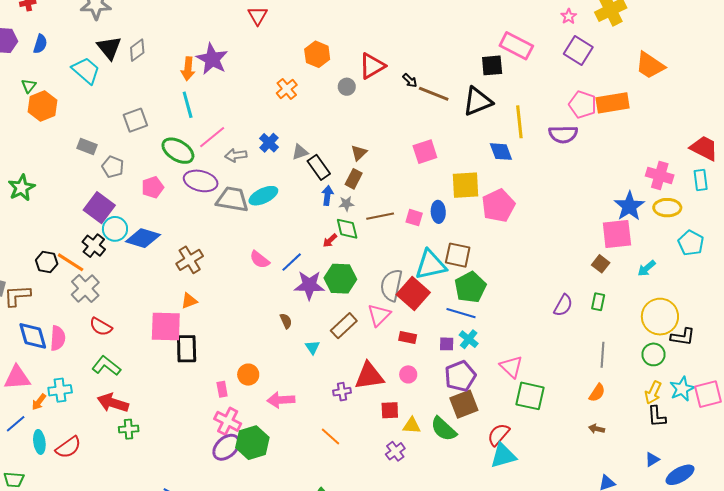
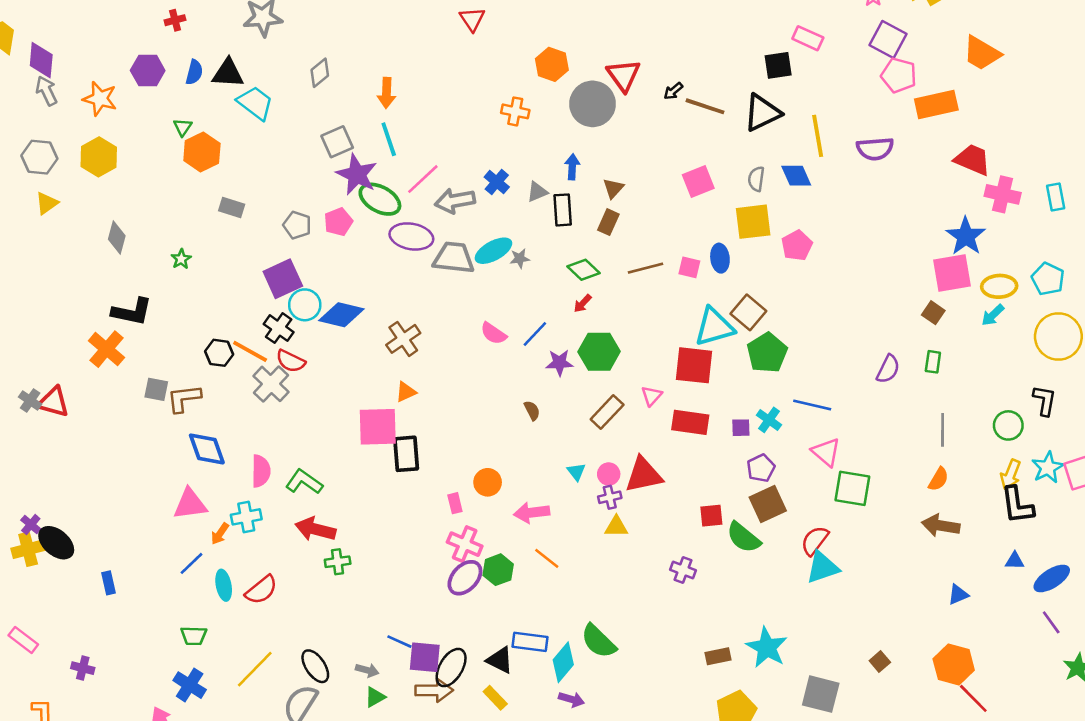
pink rectangle: (516, 46) -> (808, 38), size x0.7
black triangle: (109, 48) -> (228, 73), moved, turned -44
purple star: (212, 59) -> (357, 174), moved
red triangle: (372, 66) -> (623, 75), turned -32
black arrow: (410, 80) -> (673, 91), turned 98
gray circle: (347, 87) -> (593, 104), size x2.0
orange cross: (287, 89) -> (515, 111), turned -35
pink pentagon: (583, 105) -> (899, 75), moved
gray square: (135, 120) -> (337, 142), moved
gray rectangle: (87, 147) -> (232, 207), moved
red trapezoid: (704, 148) -> (972, 160), moved
gray arrow: (236, 155) -> (455, 201), size x1.4
black rectangle: (319, 167) -> (563, 210), turned 35
pink pentagon: (153, 187) -> (338, 222), moved
green star: (21, 188) -> (181, 259), size x0.6
blue arrow: (327, 195) -> (572, 167), moved
gray star: (346, 204) -> (520, 259), moved
pink pentagon: (498, 206) -> (797, 245), size x0.7
purple square: (99, 208) -> (283, 279), turned 32
yellow ellipse: (667, 208) -> (999, 286), moved
green diamond: (347, 229) -> (584, 270), moved, turned -30
brown square: (458, 255) -> (748, 312), turned 32
purple star: (309, 285) -> (559, 363), size x0.7
gray semicircle: (391, 285) -> (756, 179), moved, size x0.6
red square: (413, 294) -> (694, 365), turned -32
blue line: (461, 313) -> (812, 405), moved
pink triangle: (379, 315) -> (652, 396), size x0.7
yellow circle: (660, 317) -> (1058, 336), moved
red semicircle: (101, 327) -> (291, 361), moved
red rectangle: (408, 337) -> (690, 422), size x1.6
black L-shape: (683, 337) -> (1045, 400), turned -85
pink semicircle: (58, 338) -> (261, 471), moved
cyan triangle: (313, 347) -> (576, 472), moved
pink circle: (408, 374) -> (609, 474), moved
purple pentagon: (460, 376) -> (761, 468), size x0.7
red square: (390, 410) -> (711, 516), moved
black L-shape: (657, 417) -> (1017, 505), size x1.4
yellow triangle: (412, 426) -> (616, 527), moved
brown arrow: (597, 429) -> (941, 526), size x1.8
orange line: (330, 437) -> (547, 558), moved
green hexagon: (252, 443) -> (498, 570), size x0.7
purple cross: (395, 451) -> (683, 570), turned -30
blue triangle: (652, 459) -> (1015, 561), turned 35

